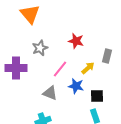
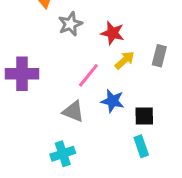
gray star: (40, 48) -> (70, 24), moved
yellow arrow: (88, 68) -> (125, 60), moved

